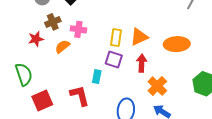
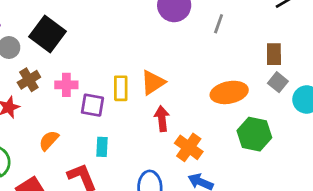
orange ellipse: (177, 44) -> (229, 92), moved
orange semicircle: (62, 47) -> (49, 140), moved
purple square: (114, 59) -> (92, 105), moved

